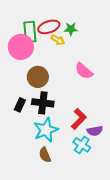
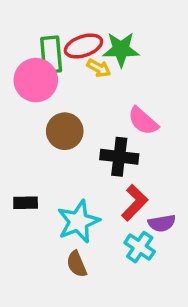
green star: (71, 29) -> (121, 49), size x1.5
black cross: (43, 103) -> (119, 157), moved
black rectangle: (20, 105) -> (26, 203), moved, turned 64

